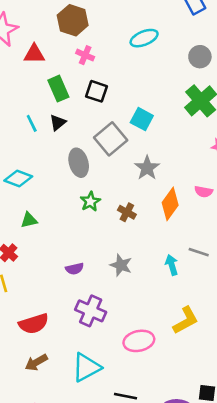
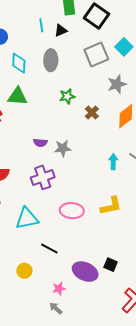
black square: (96, 91) -> (97, 16), size x1.4
gray ellipse: (79, 163) -> (51, 60), moved
cyan diamond: (18, 179) -> (19, 63), turned 55
green triangle: (29, 220) -> (18, 96), size x1.5
gray star: (121, 265) -> (63, 148), moved, turned 30
purple cross: (91, 311) -> (43, 177), turned 30

